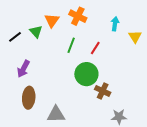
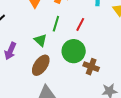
green triangle: (36, 32) -> (40, 40), moved
brown ellipse: (29, 98) -> (41, 65), moved, turned 35

